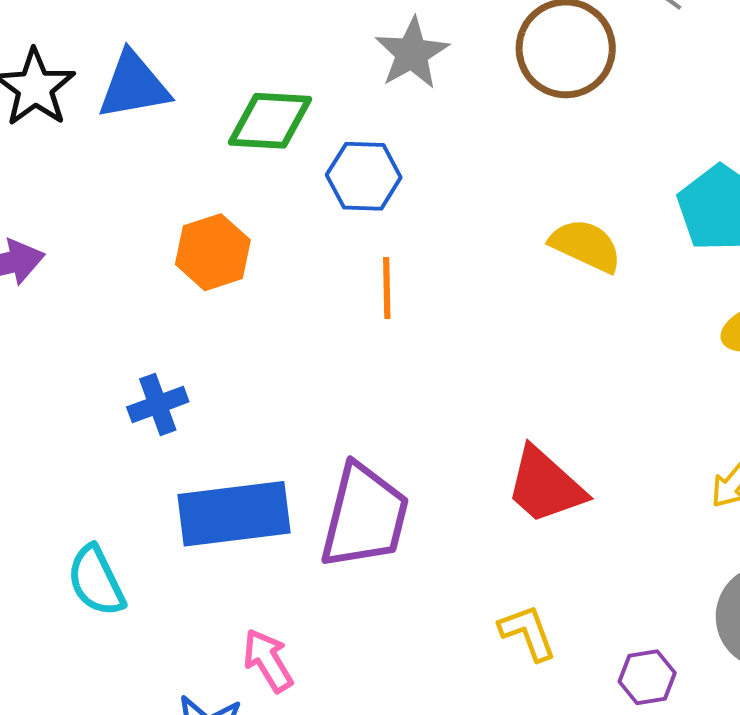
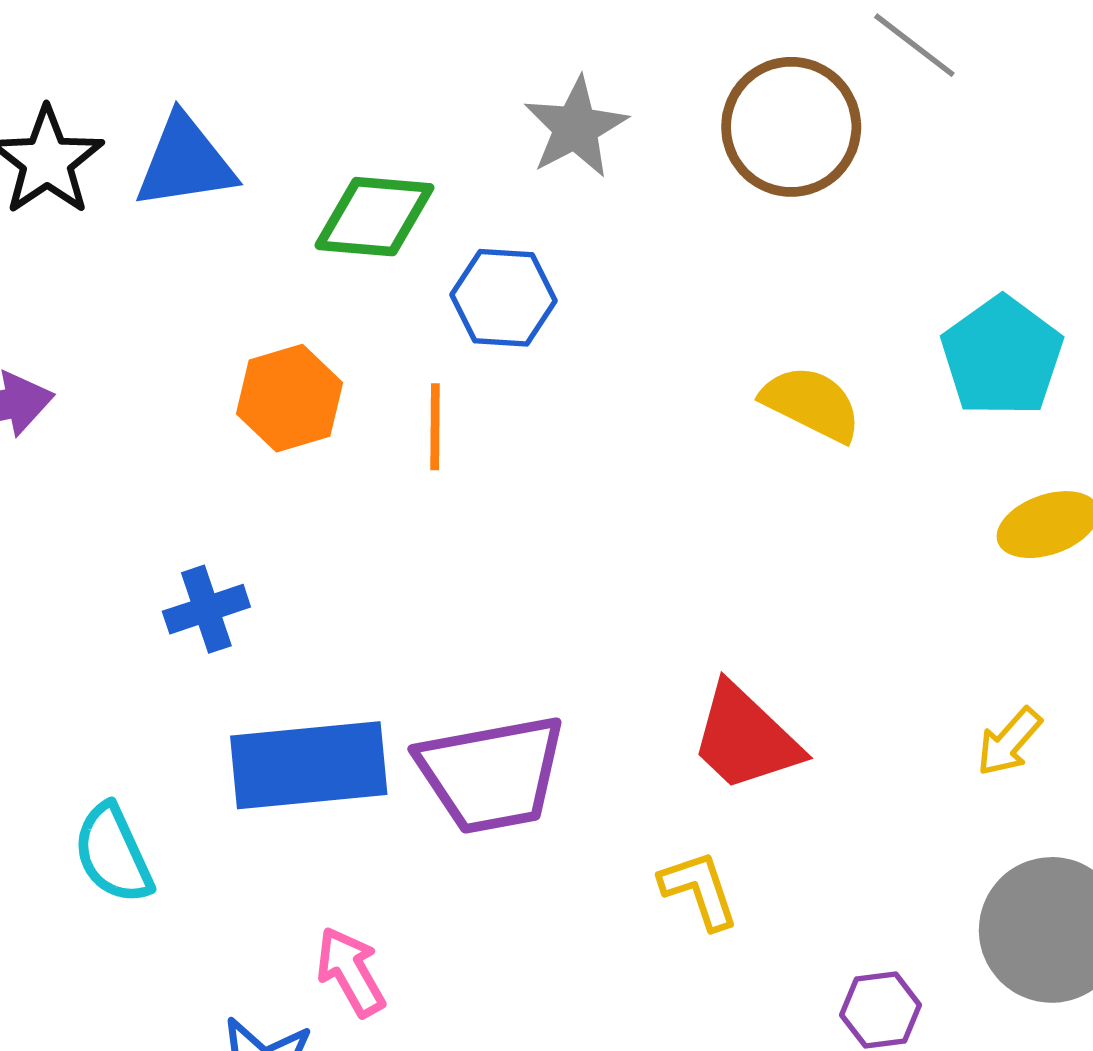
orange line: (387, 288) -> (435, 427), moved
purple trapezoid: (365, 516) -> (492, 774), turned 64
yellow L-shape: (528, 633) -> (699, 890), moved

